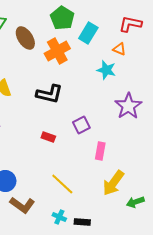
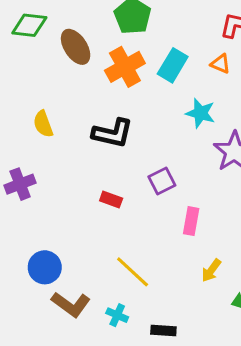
cyan rectangle: (88, 33) -> (173, 65), moved
cyan star: (106, 70) -> (200, 113), moved
yellow arrow: (113, 183) -> (211, 270), size x0.6
cyan cross: (59, 217) -> (117, 315), moved

